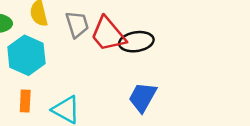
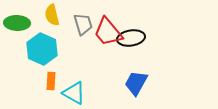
orange rectangle: (25, 101) -> (51, 81), moved

